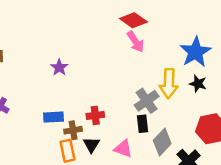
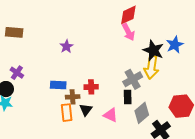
red diamond: (133, 20) -> (128, 15), turned -65
blue star: (195, 52) -> (175, 45), size x0.7
black star: (198, 84) -> (153, 50), moved, size x1.5

